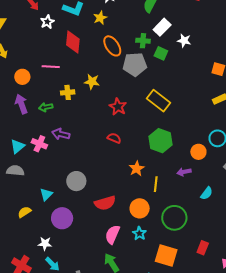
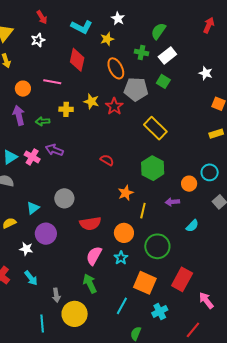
white star: (47, 22) -> (38, 40), moved
green cross: (143, 41) -> (142, 52), moved
white star: (184, 41) -> (206, 73), moved
red star: (118, 107) -> (114, 106), moved
white star: (45, 244) -> (26, 249), moved
red rectangle: (203, 248) -> (182, 279), size x1.6

